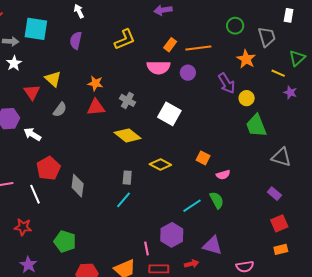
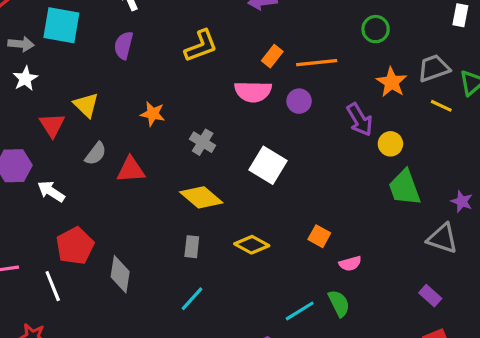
gray trapezoid: (267, 37) -> (434, 68), moved, turned -95
purple star: (290, 92) -> (462, 201), moved
red triangle: (96, 107) -> (131, 170), moved
gray rectangle: (127, 178) -> (192, 247), moved

